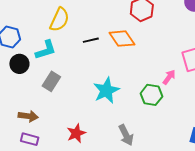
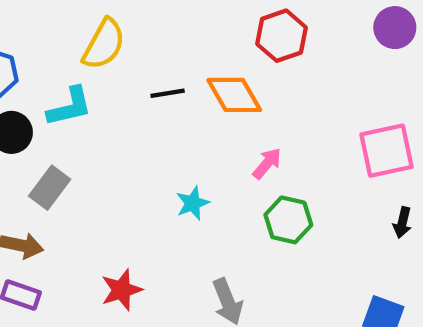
pink arrow: (169, 77) -> (267, 163), moved
gray rectangle: (51, 81) -> (50, 188), moved
cyan star: (106, 90) -> (193, 203), size x0.6

